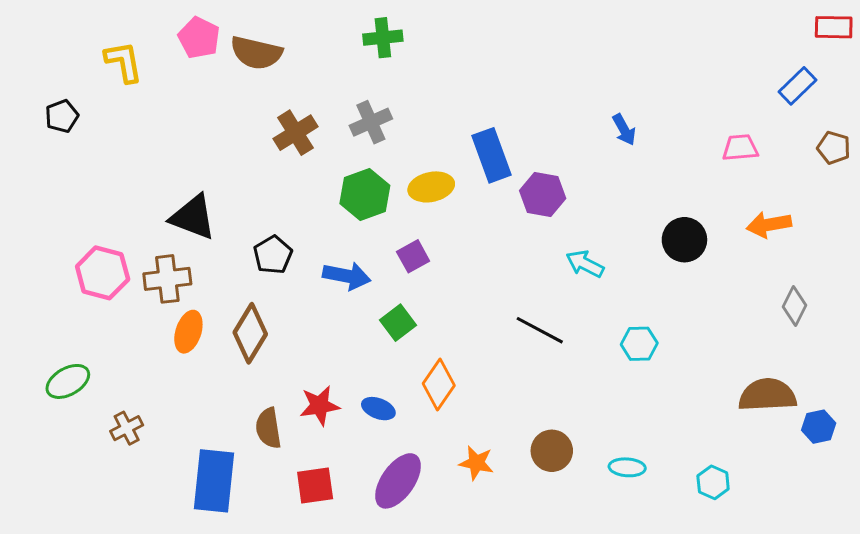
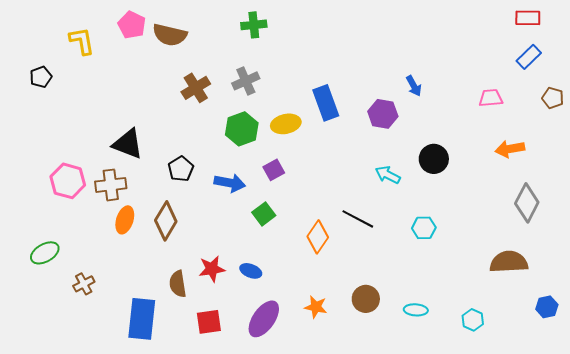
red rectangle: (834, 27) -> (528, 18), moved
purple hexagon: (543, 194) -> (383, 114), moved
black circle: (684, 240) -> (434, 159), moved
gray diamond: (795, 306) -> (527, 203), size x1.5
orange diamond: (439, 384) -> (318, 237), moved
blue hexagon: (819, 427) -> (547, 307), moved

